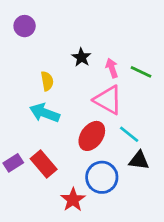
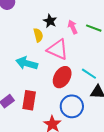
yellow semicircle: (47, 81) -> (38, 35), moved
pink triangle: (108, 100) -> (58, 49), moved
red rectangle: (44, 164) -> (29, 100), turned 54

